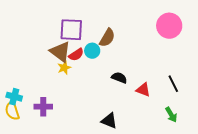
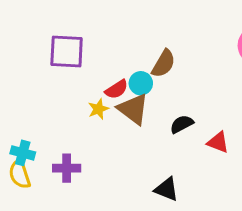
purple square: (71, 30) -> (67, 51), moved
brown triangle: (60, 52) -> (133, 109), moved
black semicircle: (119, 78) -> (182, 124), turned -49

